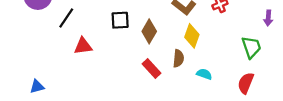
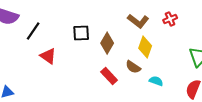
red triangle: (83, 46) -> (48, 56), turned 42
brown semicircle: (178, 58) -> (133, 67), turned 119

